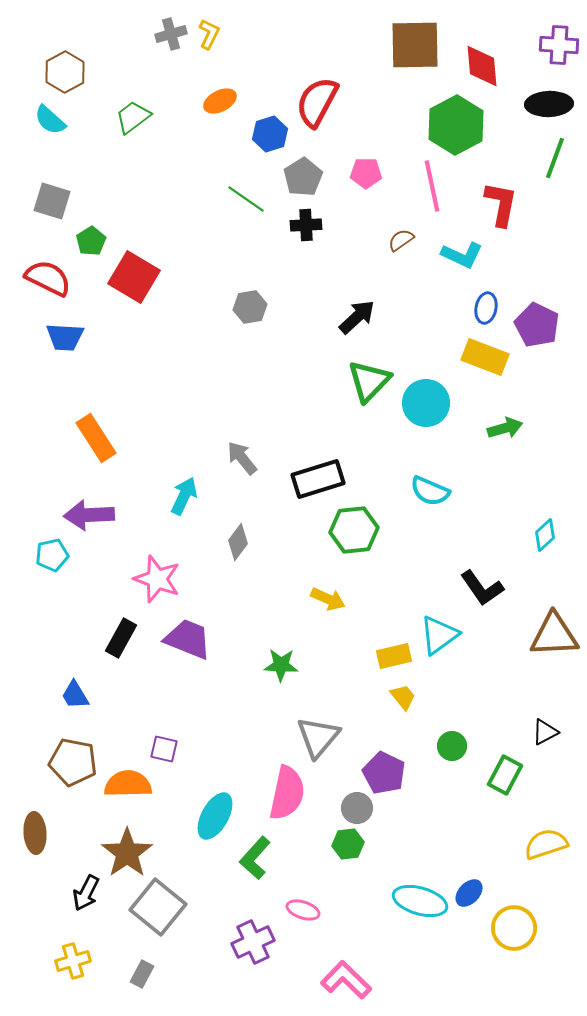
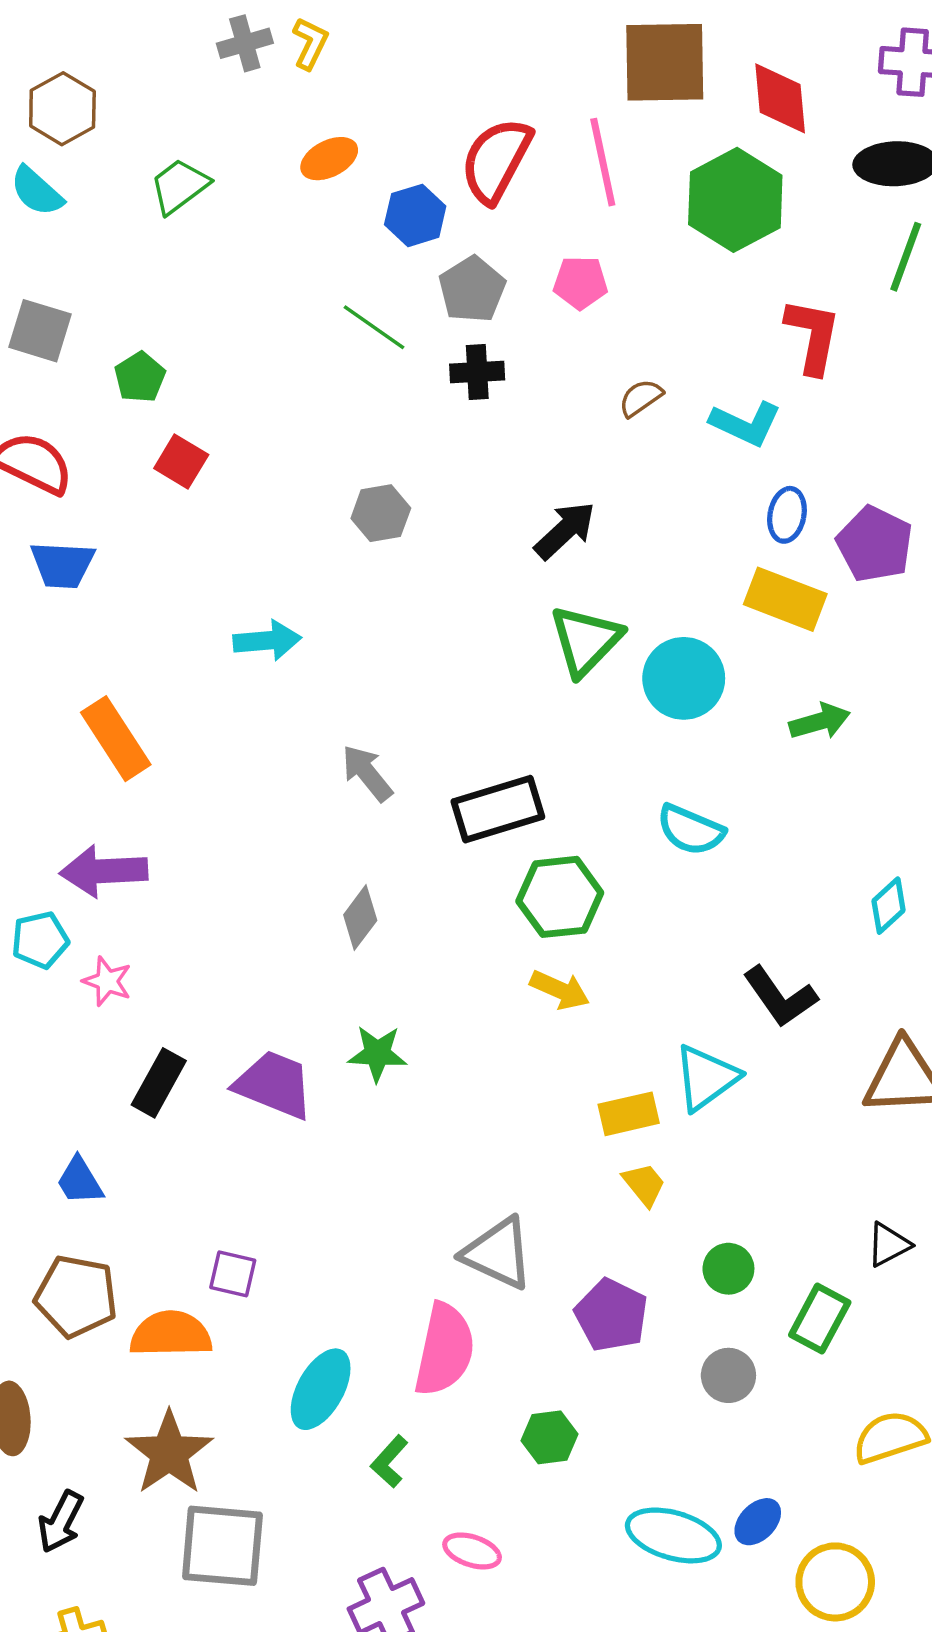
pink line: (432, 186) -> (603, 162), moved
green pentagon: (91, 241) -> (140, 377), moved
red square: (134, 277) -> (181, 462), size x0.6
cyan arrow: (184, 496) -> (267, 640), moved, turned 60
pink star: (157, 579) -> (107, 981), moved, size x0.6
yellow arrow: (328, 599) -> (560, 990), moved
green star: (281, 665) -> (377, 1054), moved
gray triangle: (318, 737) -> (498, 1253), turned -45
gray circle: (357, 808) -> (728, 1375), moved
green L-shape: (255, 858) -> (389, 1461), size x0.7
black arrow: (86, 893) -> (61, 1522), moved
gray square: (158, 907) -> (222, 1546), turned -34

